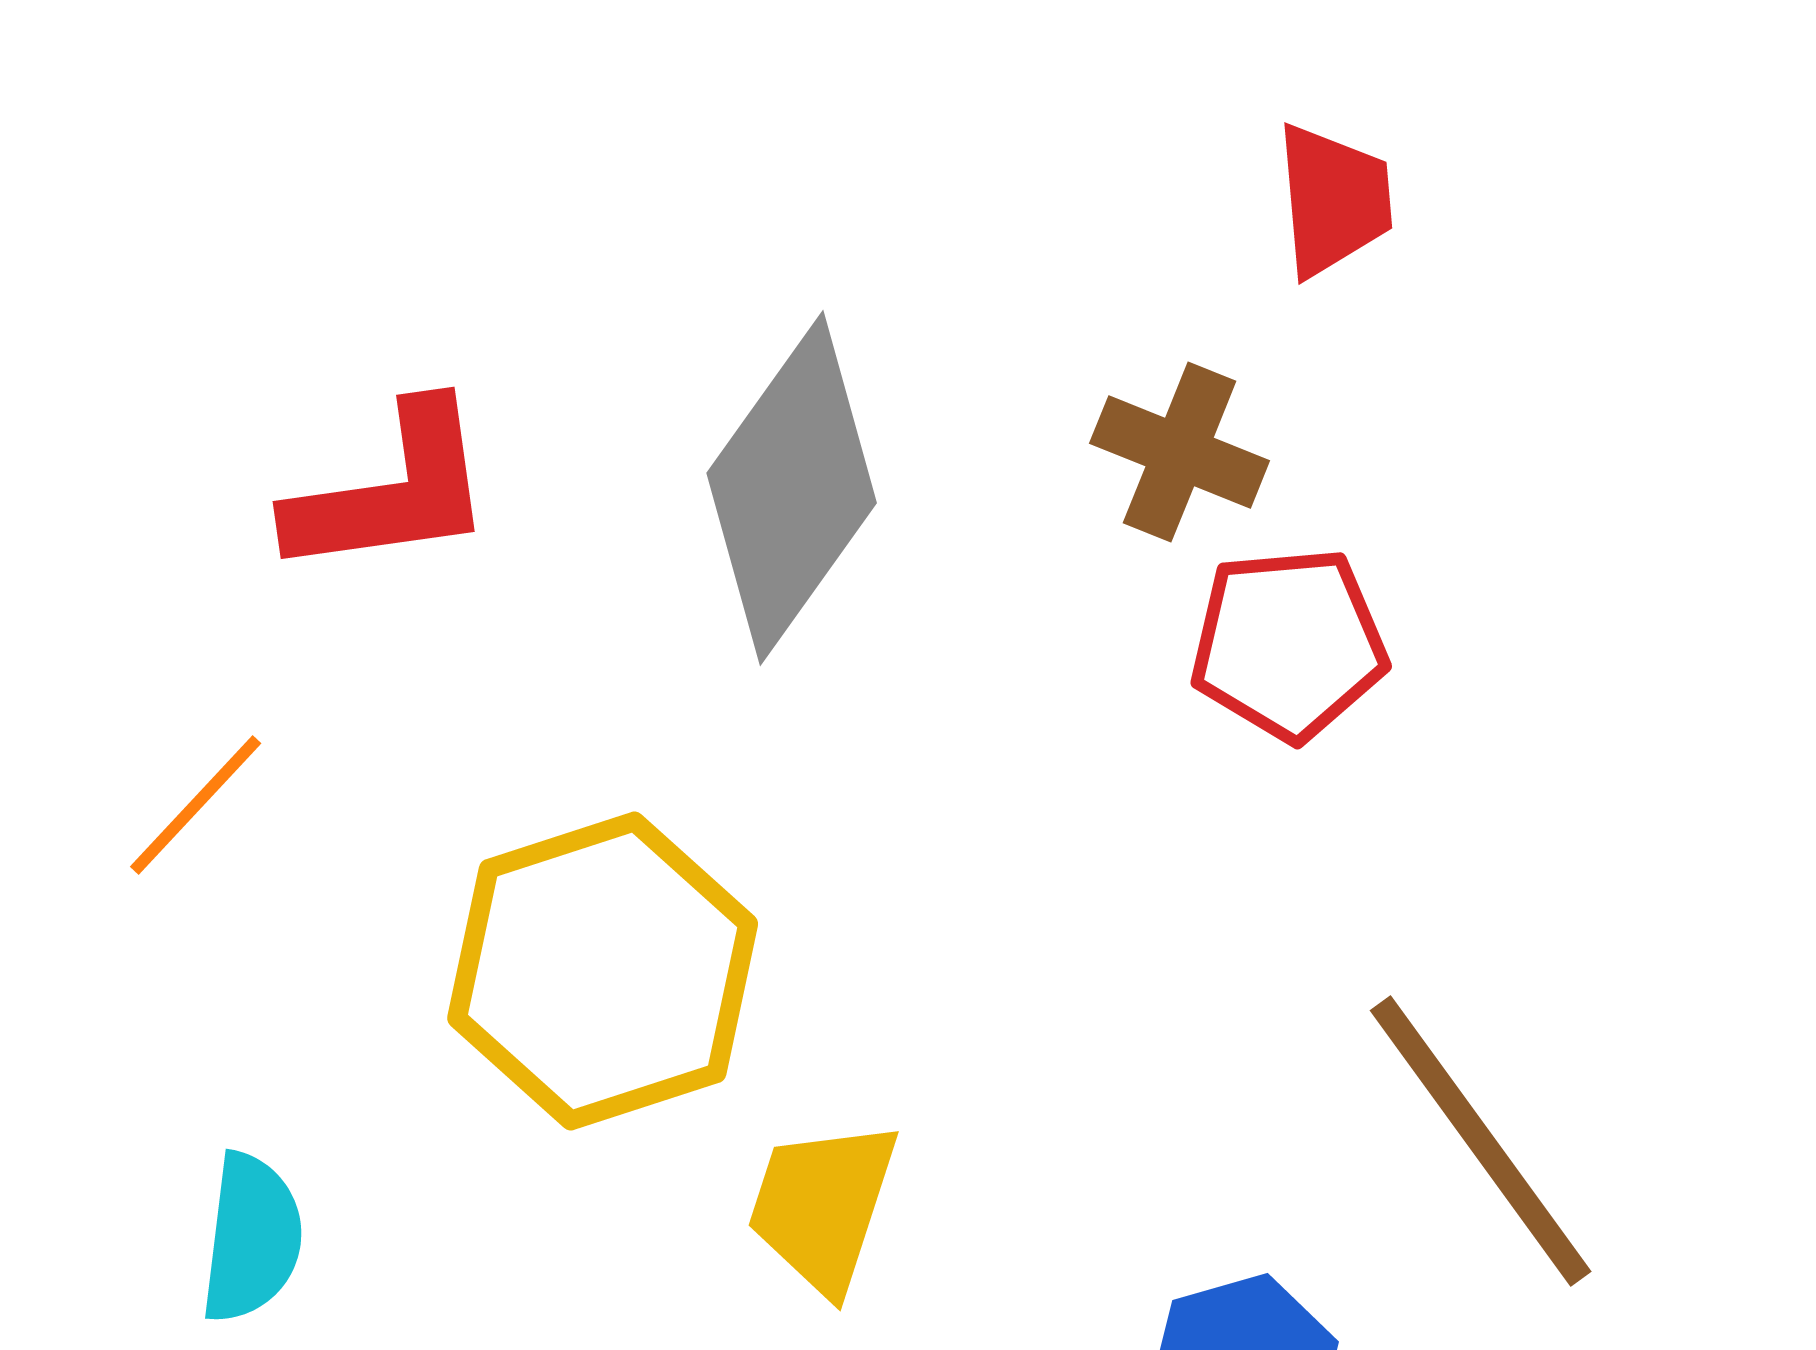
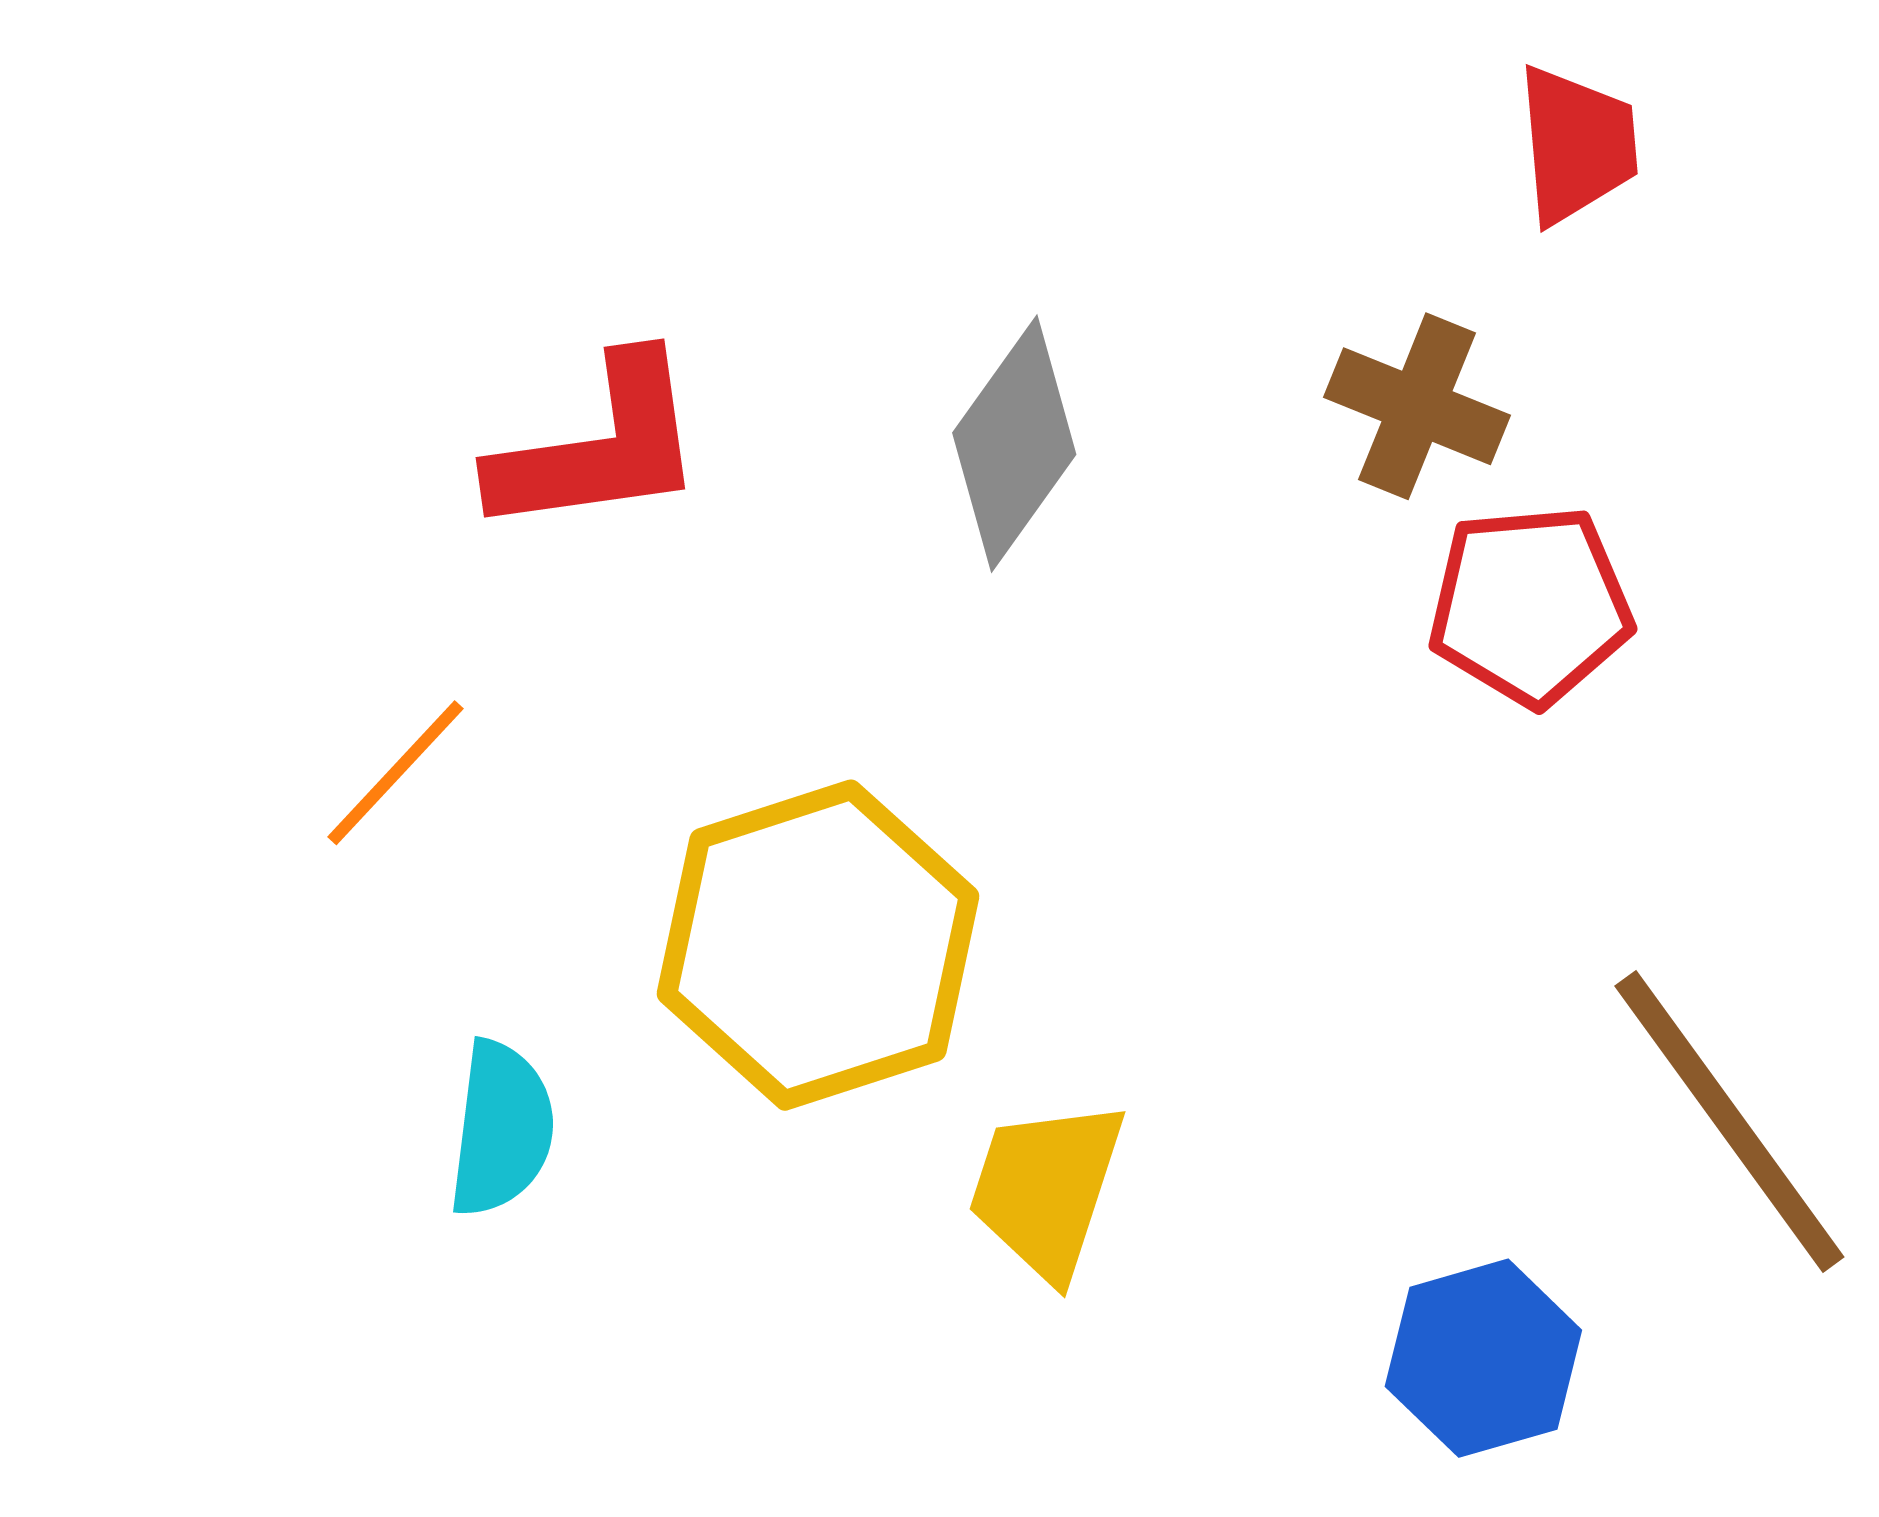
gray diamond: (792, 488) -> (1014, 444), size x0.7
cyan semicircle: (252, 1238) -> (501, 1129), moved

